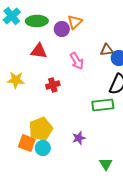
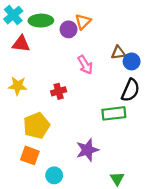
red triangle: (39, 51) -> (21, 44), moved
yellow pentagon: (41, 129) -> (36, 126), moved
purple star: (79, 138) -> (87, 150), size x1.5
cyan circle: (43, 148) -> (54, 175), moved

